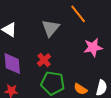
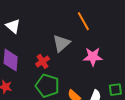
gray triangle: (51, 28) -> (61, 43), moved

